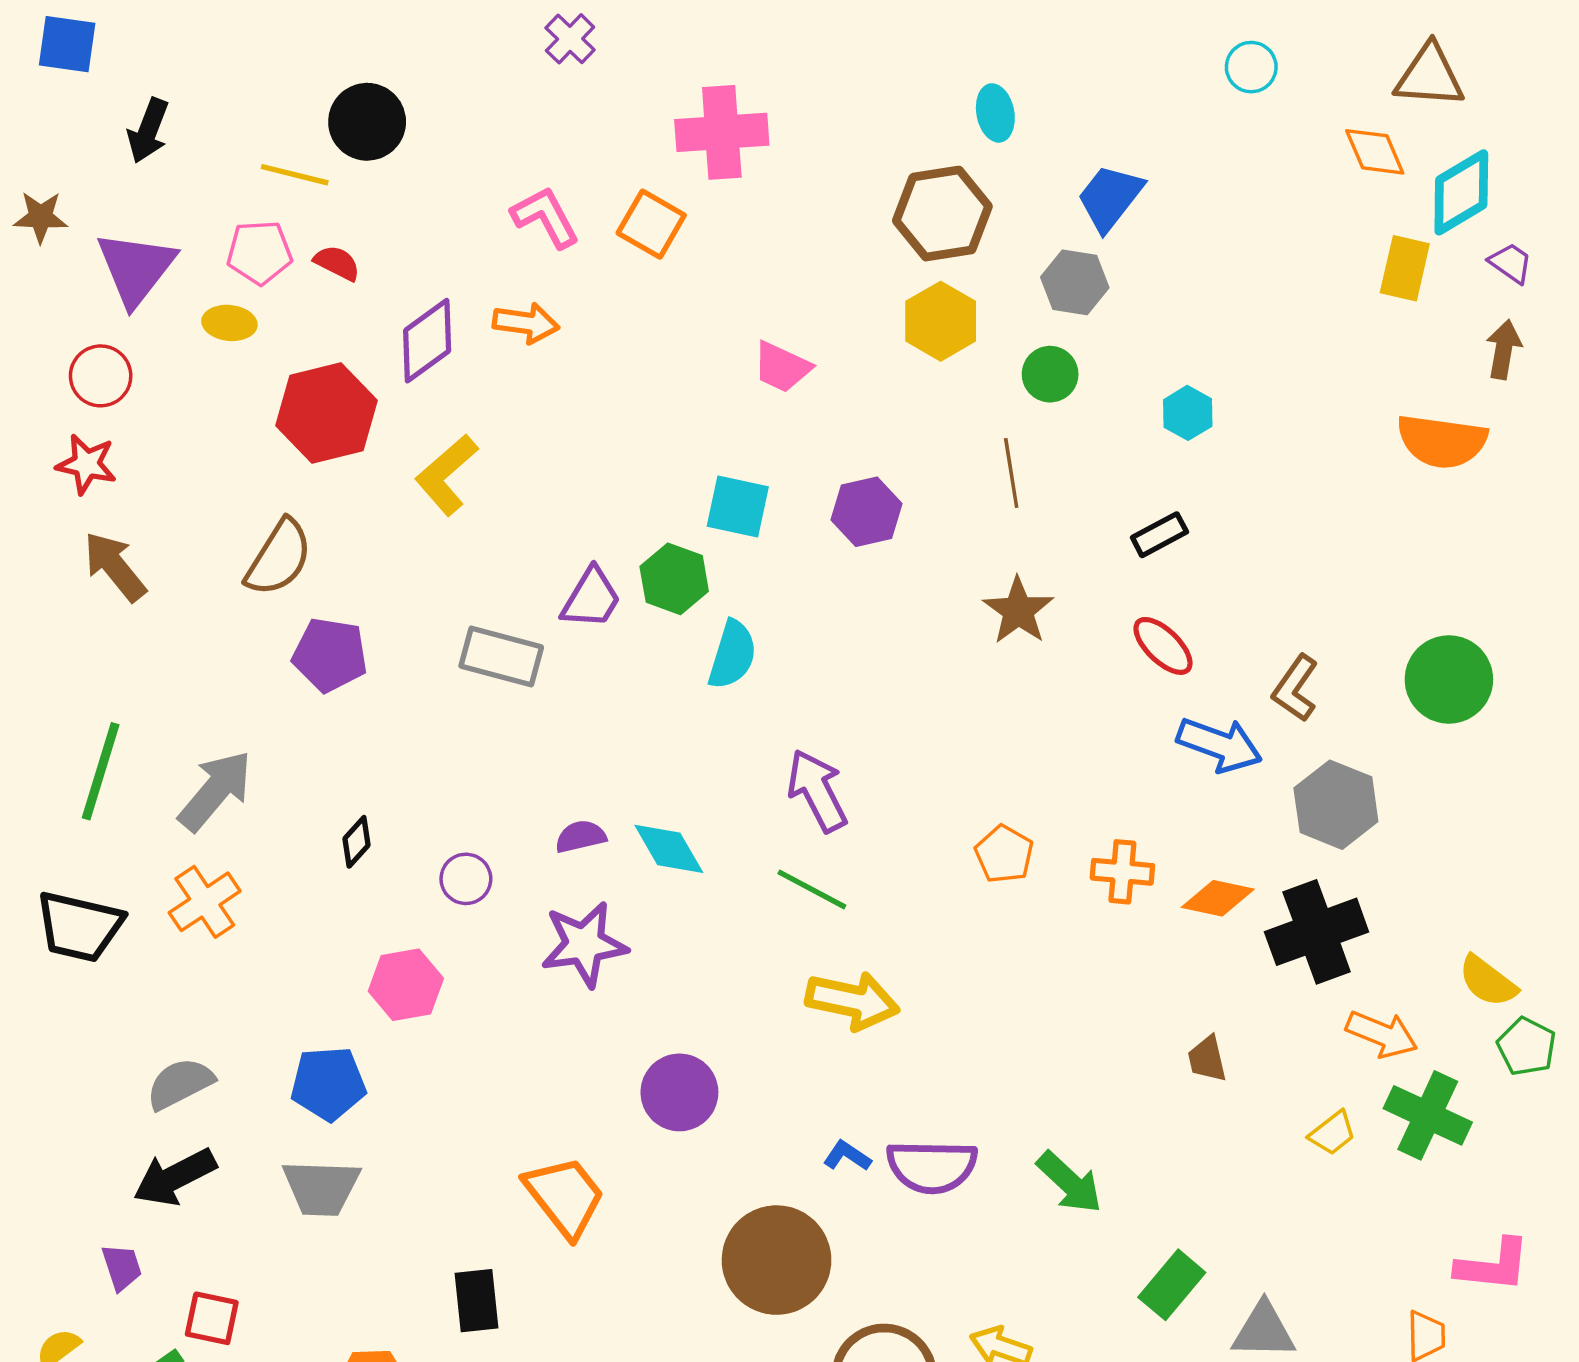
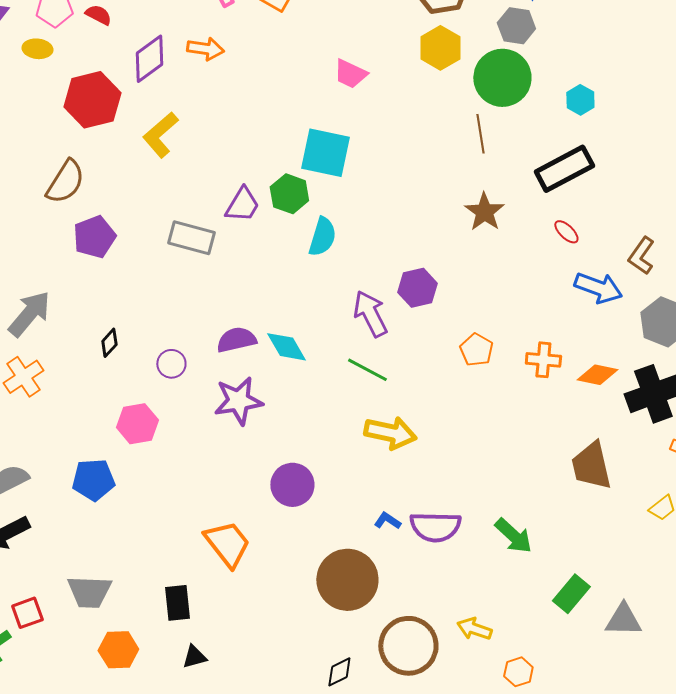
green circle: (1050, 374) -> (502, 78), size x1.8
cyan square: (738, 506) -> (325, 153), size x1.4
purple hexagon: (867, 512) -> (417, 288), moved
black rectangle: (1159, 535) -> (564, 169), size x1.8
red ellipse: (1163, 646) -> (566, 232), size x0.7
purple pentagon: (330, 655) -> (94, 237), turned -30
purple semicircle: (581, 837) -> (236, 340), size x1.4
brown trapezoid: (1207, 1059) -> (591, 466), size x1.8
gray trapezoid: (321, 1188) -> (89, 592), moved
red square: (212, 1318) -> (27, 613), turned -32

